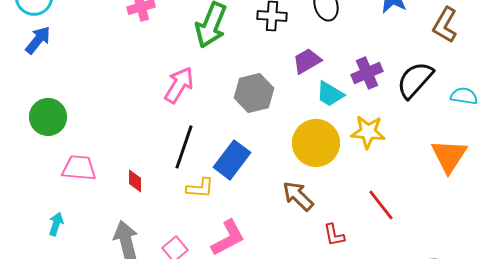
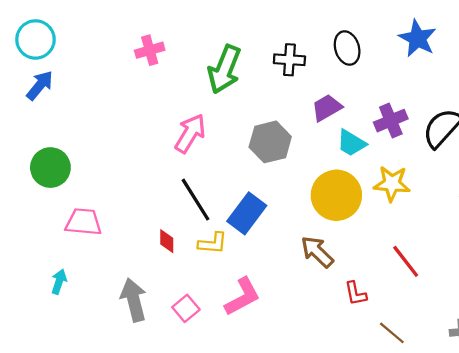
black line: (184, 147) -> (196, 200), turned -51
red diamond: (135, 181) -> (167, 241), moved

